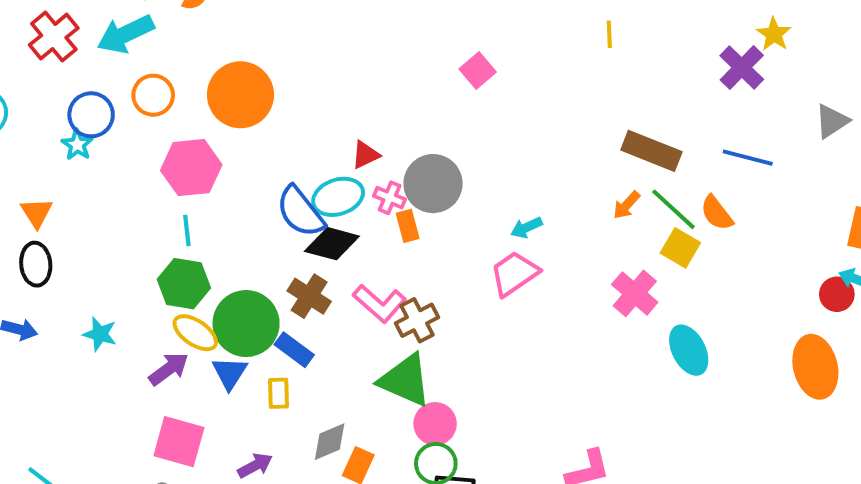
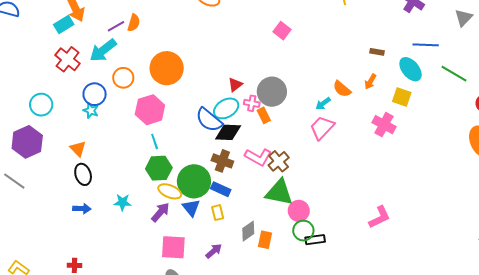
brown rectangle: (651, 151) -> (377, 52), size x0.5
green line: (674, 209) -> (454, 74), moved
orange semicircle: (717, 213) -> (342, 89), moved
cyan ellipse: (689, 350) -> (411, 69), moved

